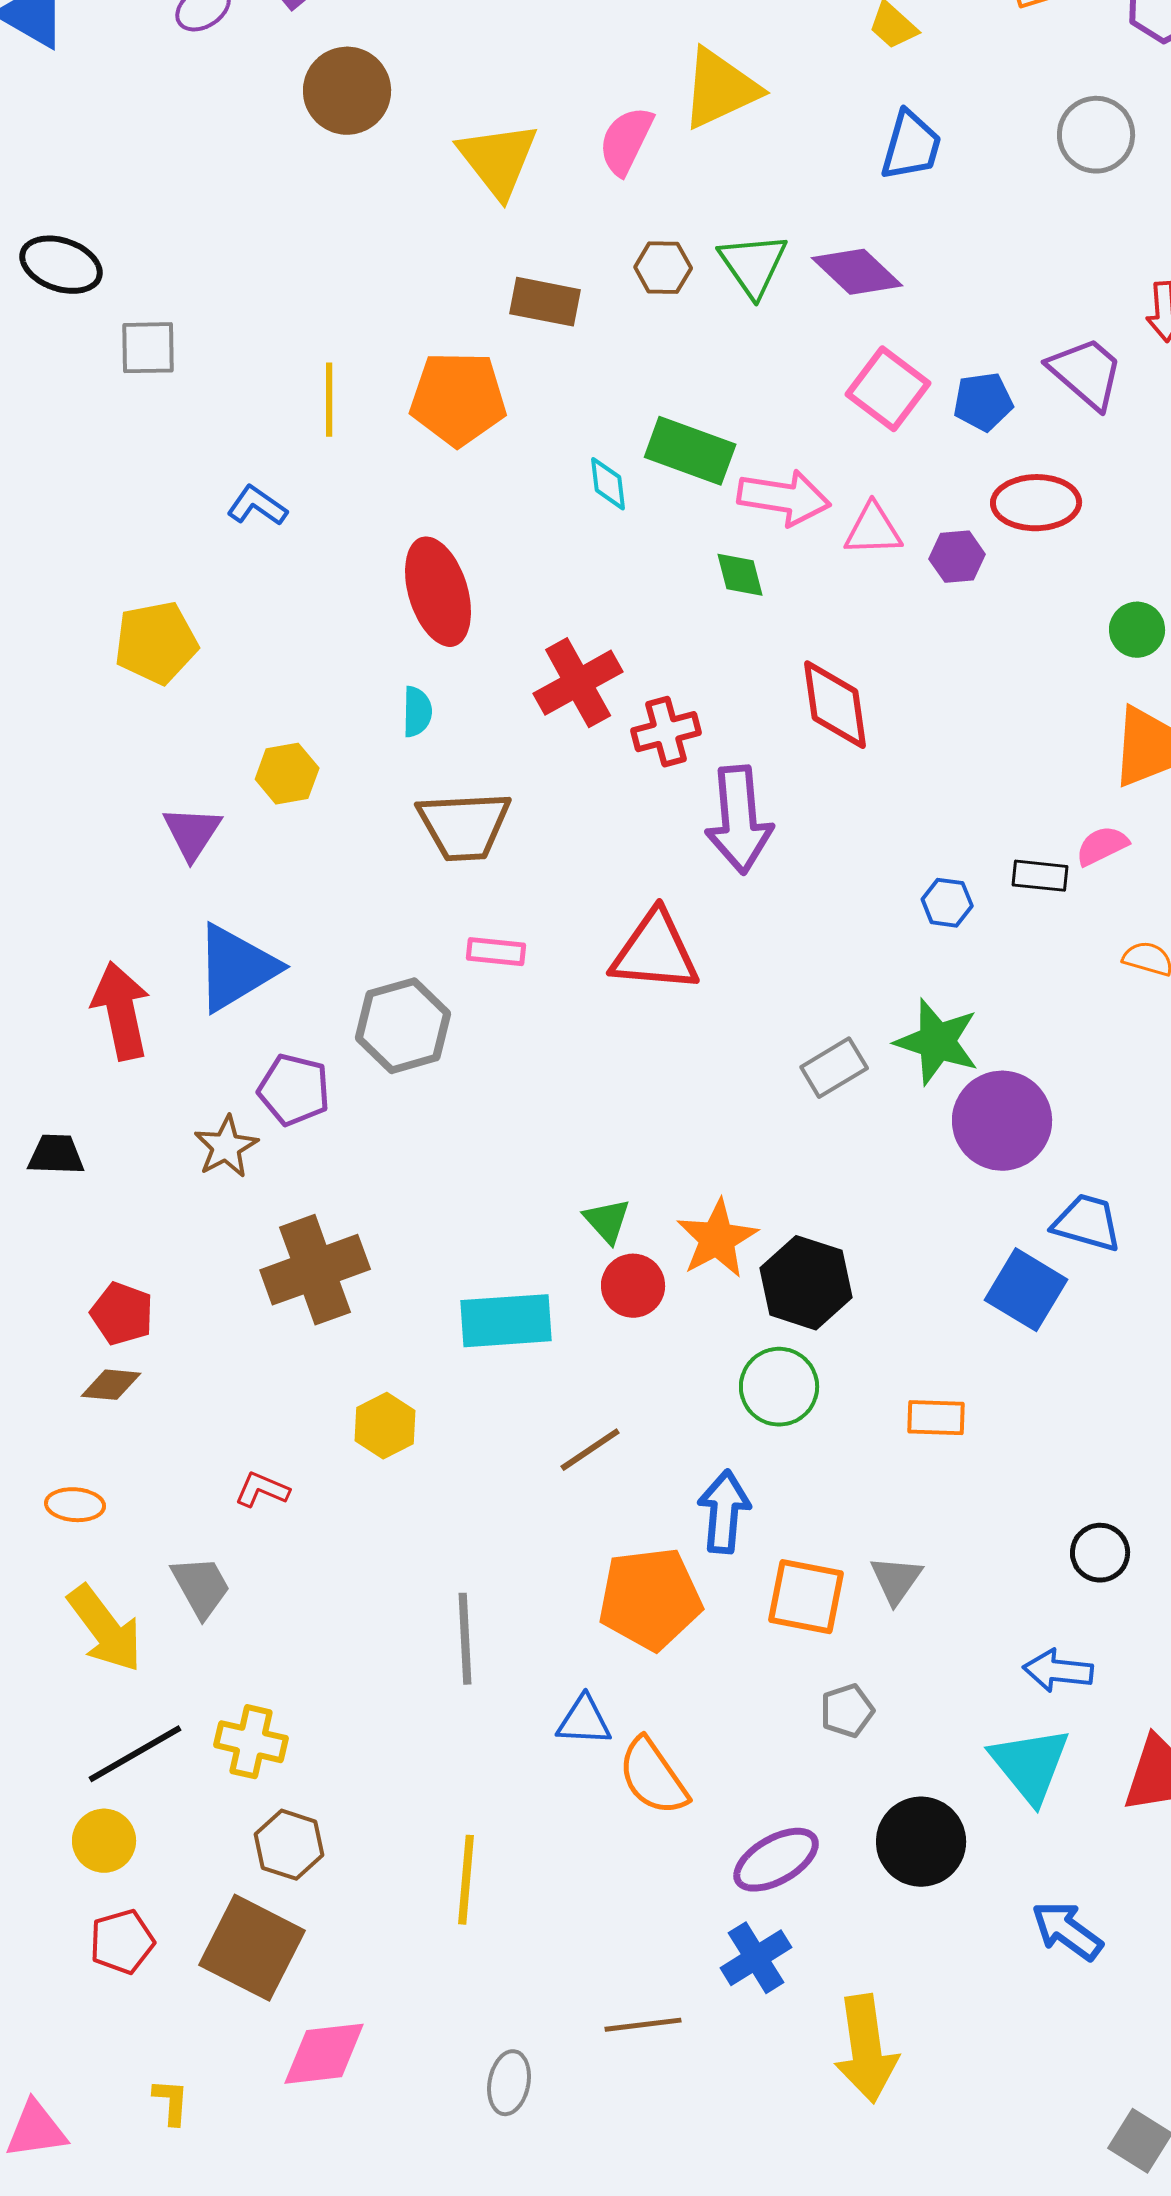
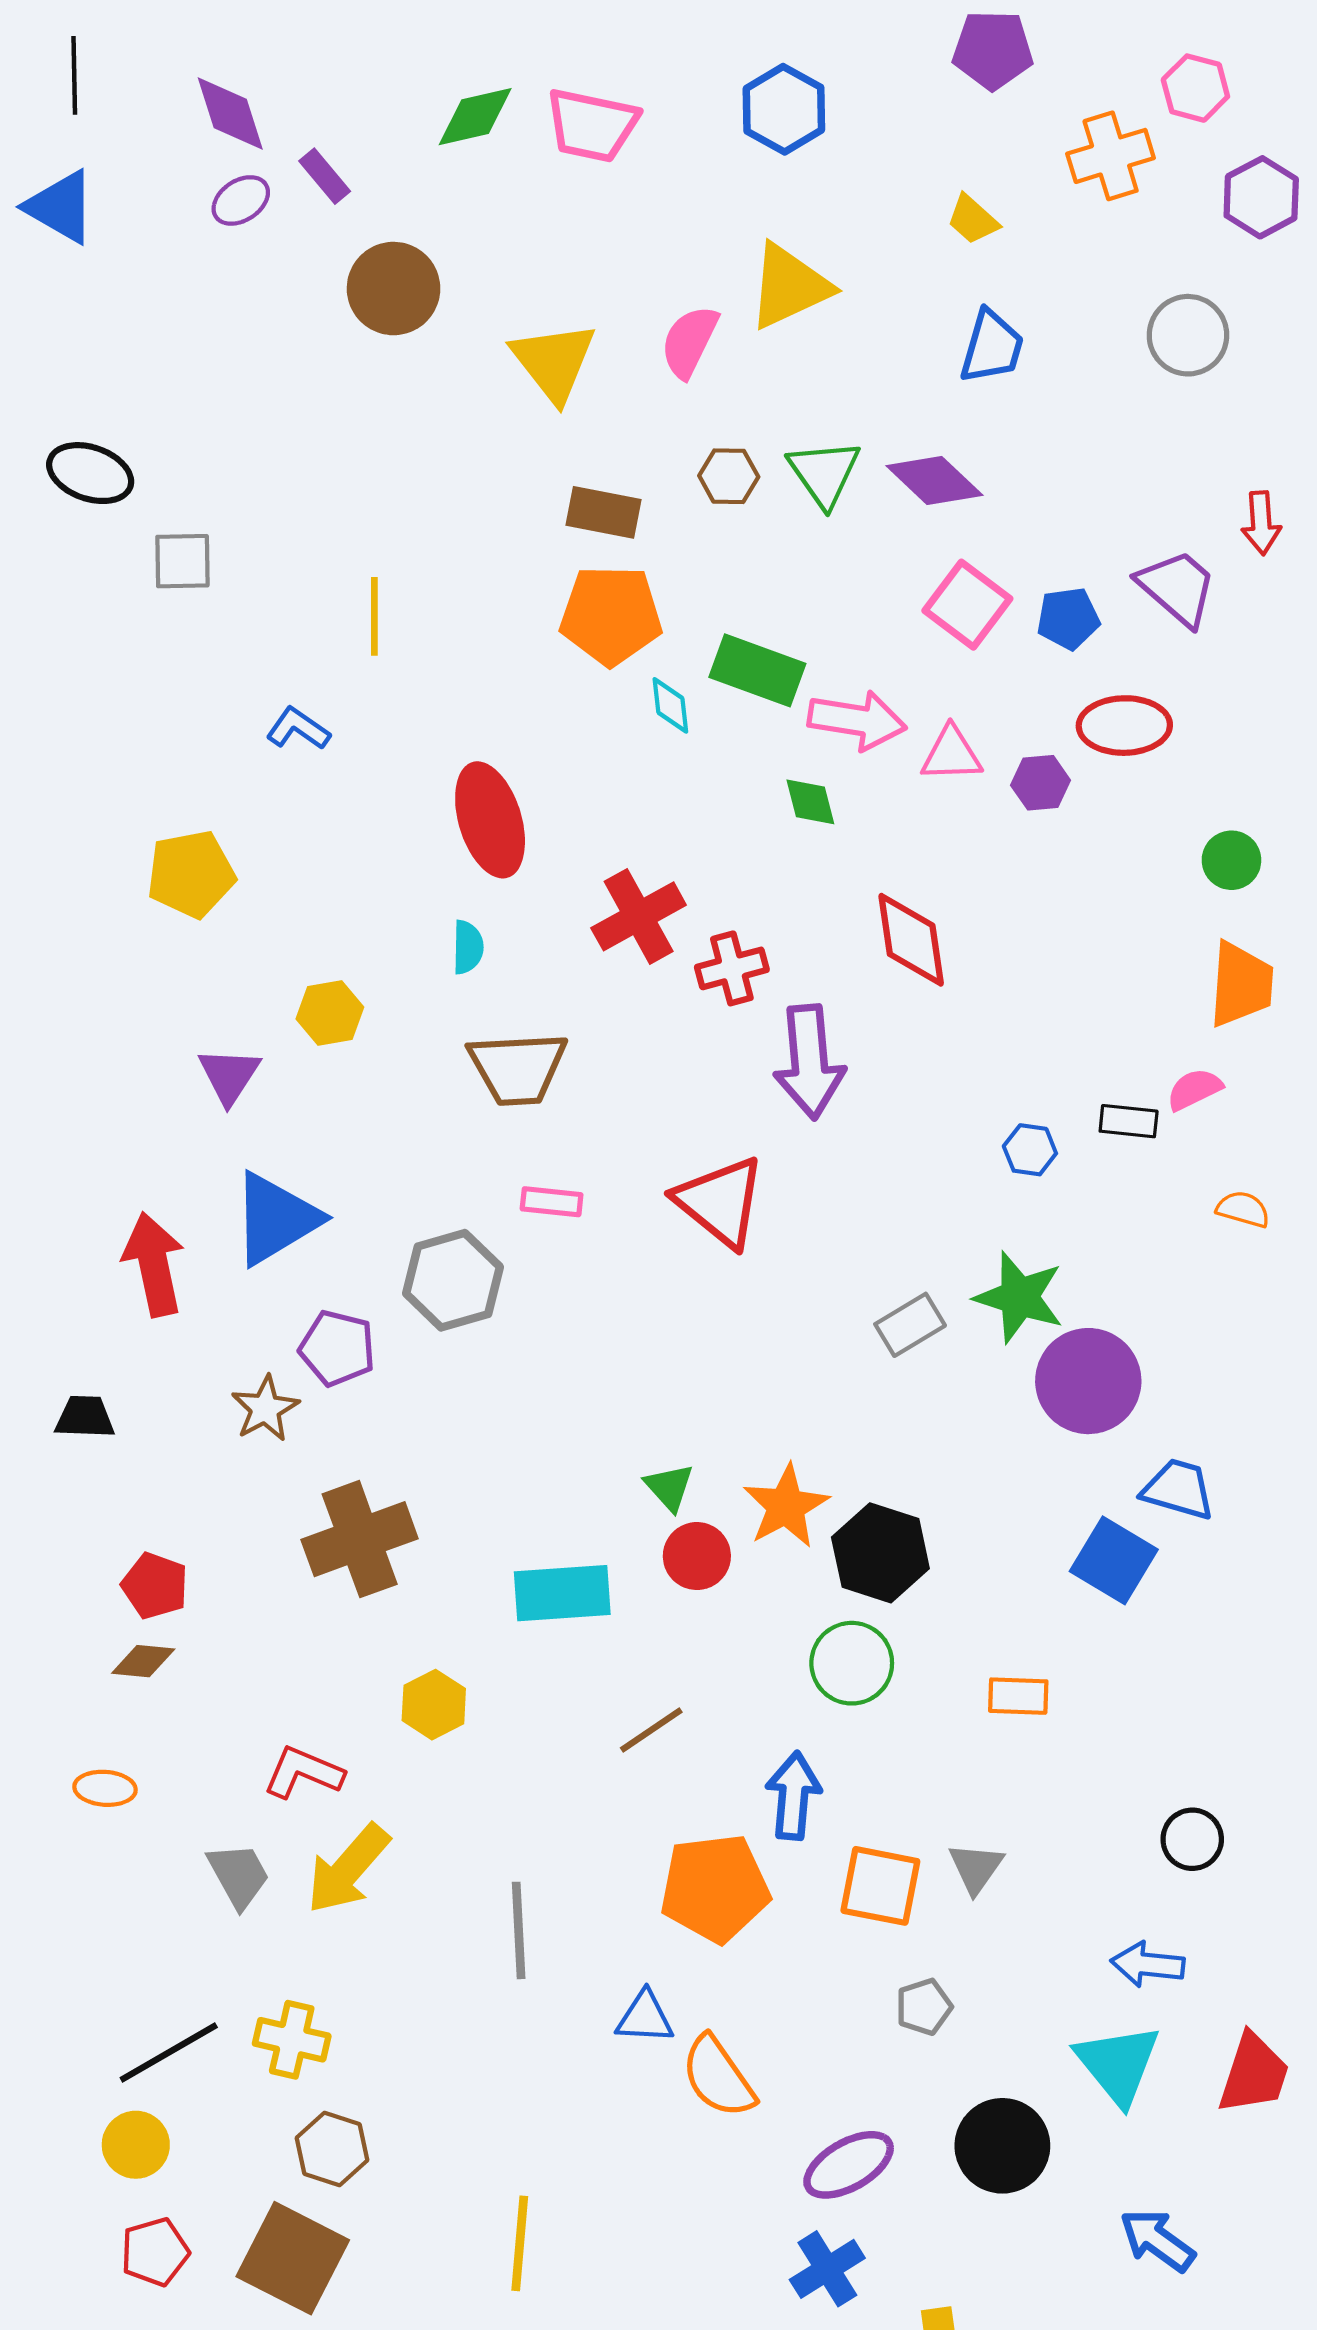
orange pentagon: (458, 399) -> (611, 615), moved
red triangle: (655, 952) -> (720, 1202), turned 34
red L-shape: (262, 1490) -> (303, 1772), size x1.4
yellow arrow: (105, 1629) -> (348, 1869), moved, turned 78
yellow line: (466, 1880) -> (520, 2243), moved

